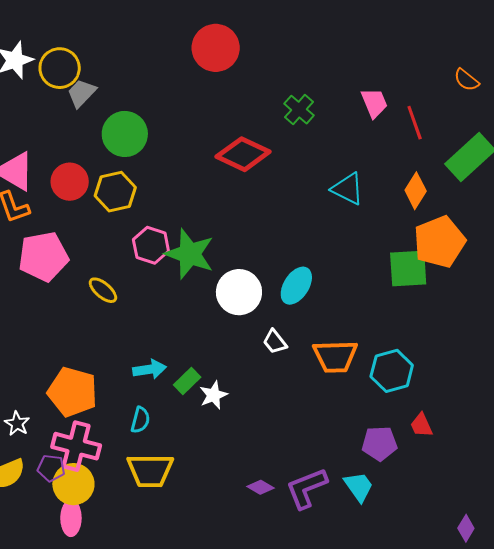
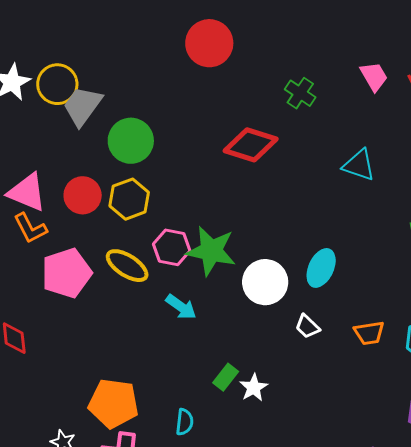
gray trapezoid: (82, 93) -> (82, 106), size x1.4
yellow ellipse: (103, 290) -> (127, 266), moved, size x1.4
orange trapezoid: (335, 356) -> (369, 333), size x0.7
cyan arrow: (150, 369) -> (181, 307), moved, turned 52

